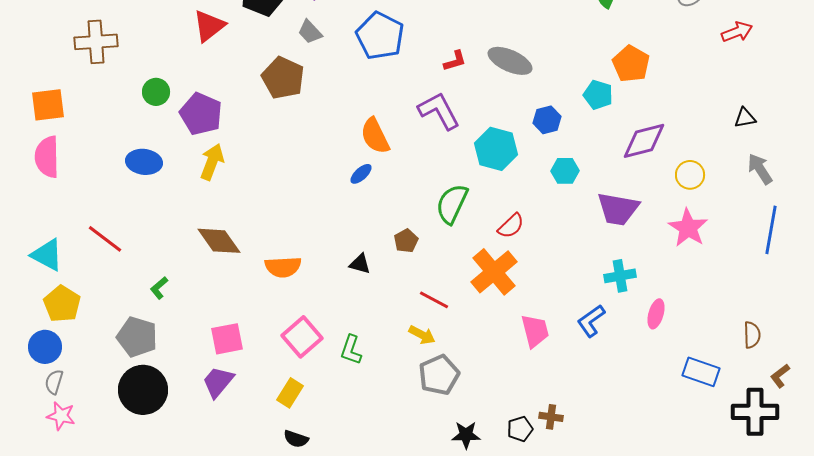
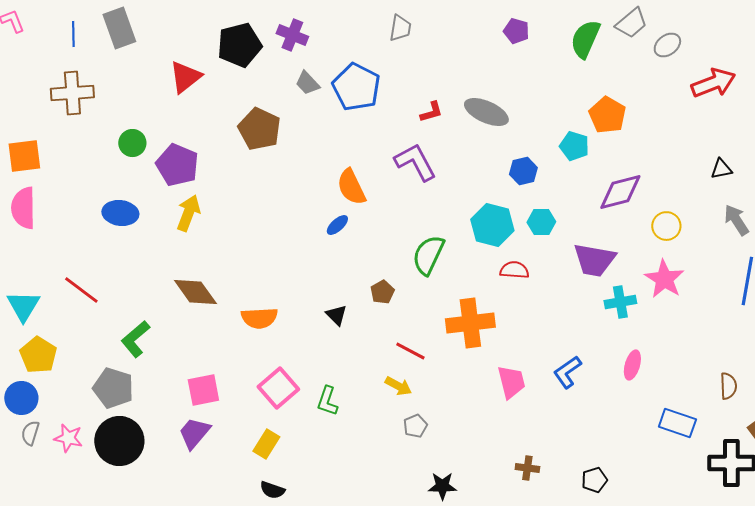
gray trapezoid: (310, 32) -> (307, 83), moved
red arrow: (737, 32) -> (713, 83), size x1.4
cyan hexagon: (496, 149) -> (492, 225), moved
red semicircle: (511, 226) -> (514, 270), moved, turned -132
cyan triangle: (47, 255) -> (23, 306), turned 33
black triangle: (360, 264) -> (336, 315), turned 30
orange cross: (494, 272) -> (470, 323), turned 33
cyan cross: (620, 276) -> (620, 302), moved
green L-shape: (159, 288) -> (135, 339), size x1.6
gray pentagon: (439, 375) -> (415, 426), size x0.6
pink star: (61, 416) -> (68, 438), moved
black pentagon: (520, 429) -> (594, 480), moved

